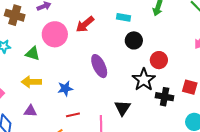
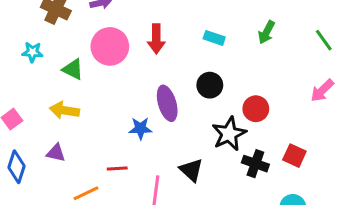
red arrow: (85, 24) -> (156, 39), turned -60
black circle: (134, 40) -> (210, 85), moved
blue star: (65, 89) -> (140, 128), moved
black triangle: (122, 108) -> (191, 170), turned -30

